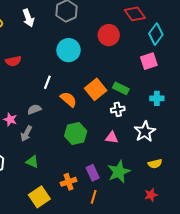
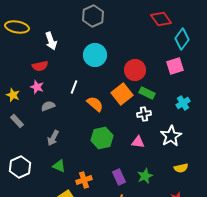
white arrow: (28, 18) -> (51, 41), moved
red circle: (109, 35) -> (135, 70), moved
cyan cross: (157, 98) -> (183, 103), turned -32
gray semicircle: (34, 109) -> (48, 106), moved
pink star: (10, 119) -> (37, 87), moved
green star: (119, 172) -> (145, 176), size x0.7
orange cross: (69, 182) -> (84, 180), moved

